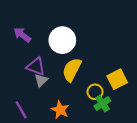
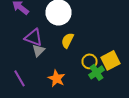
yellow semicircle: (72, 70) -> (68, 40), size x0.7
yellow square: (117, 79) -> (110, 60), moved

